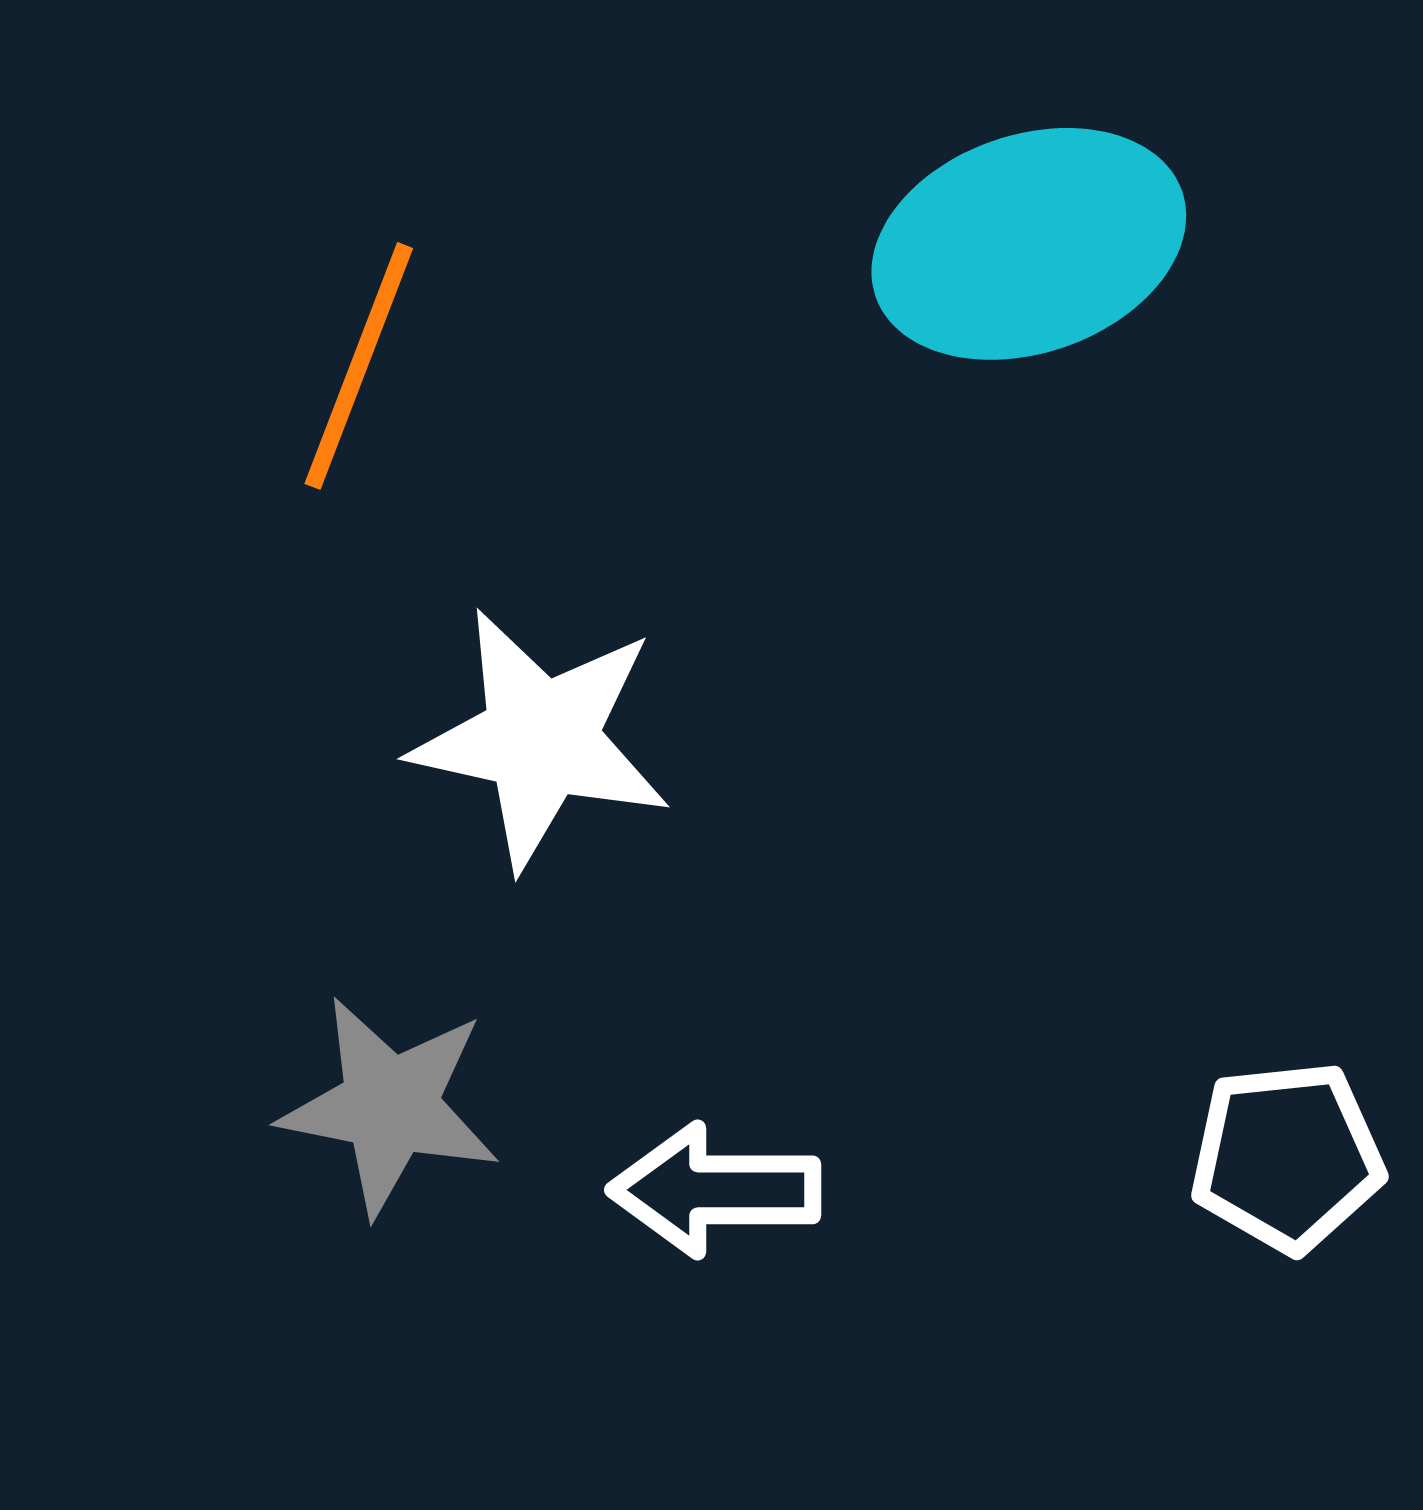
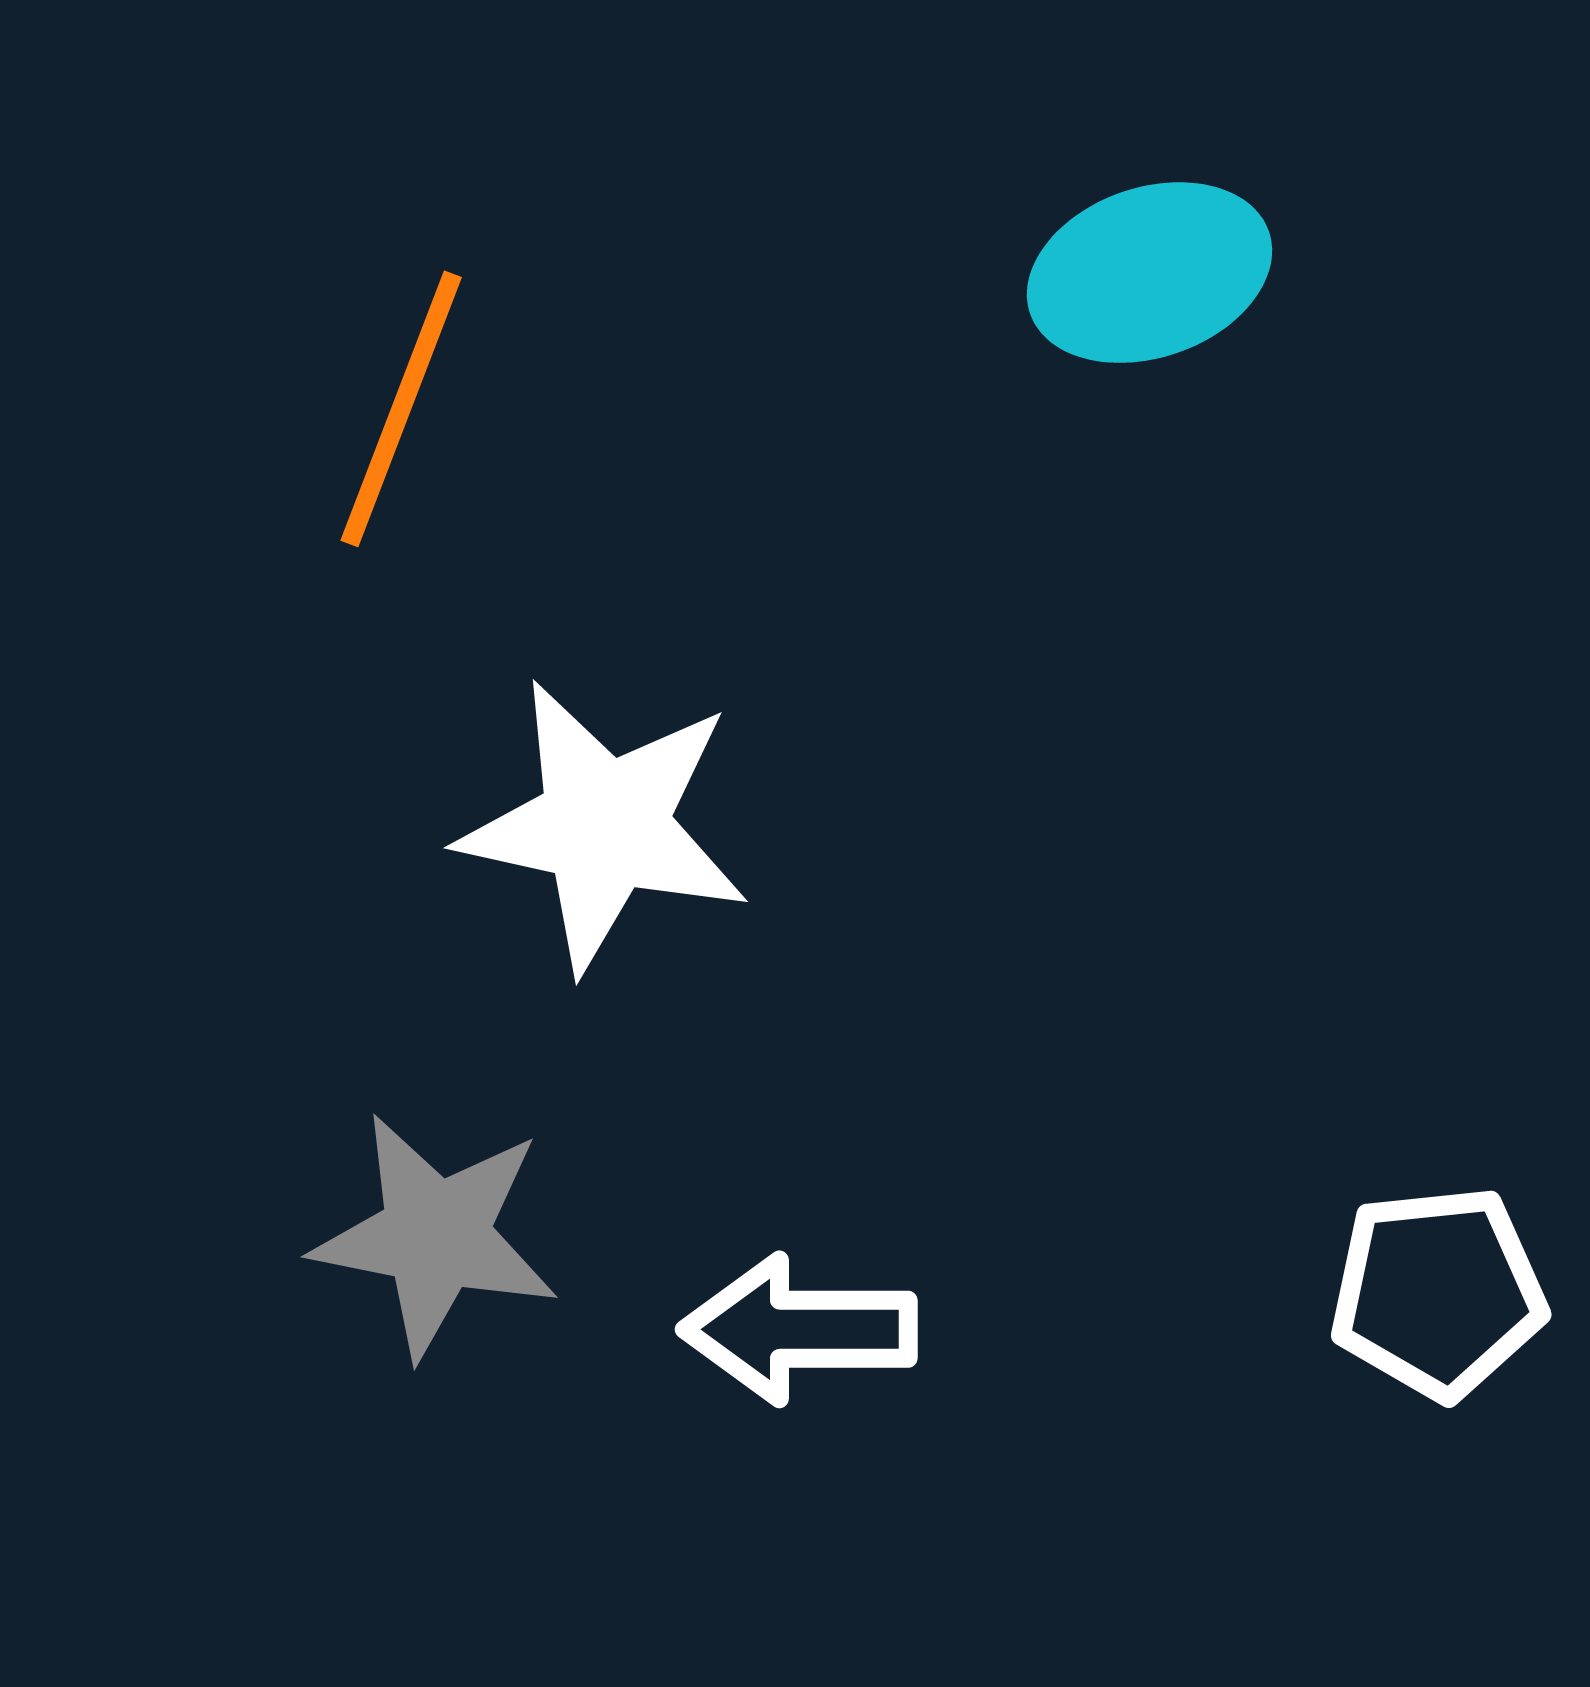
cyan ellipse: (1029, 244) -> (1150, 273), size x0.7

